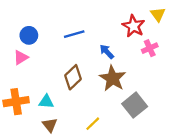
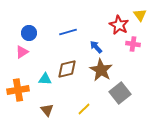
pink cross: (150, 48) -> (133, 44), turned 32
brown diamond: (73, 77) -> (67, 69), turned 30
cyan triangle: (46, 102) -> (45, 79), moved

